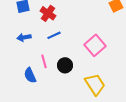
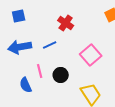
red cross: (48, 13) -> (66, 23), moved
blue arrow: (24, 37) -> (20, 47), size x1.6

